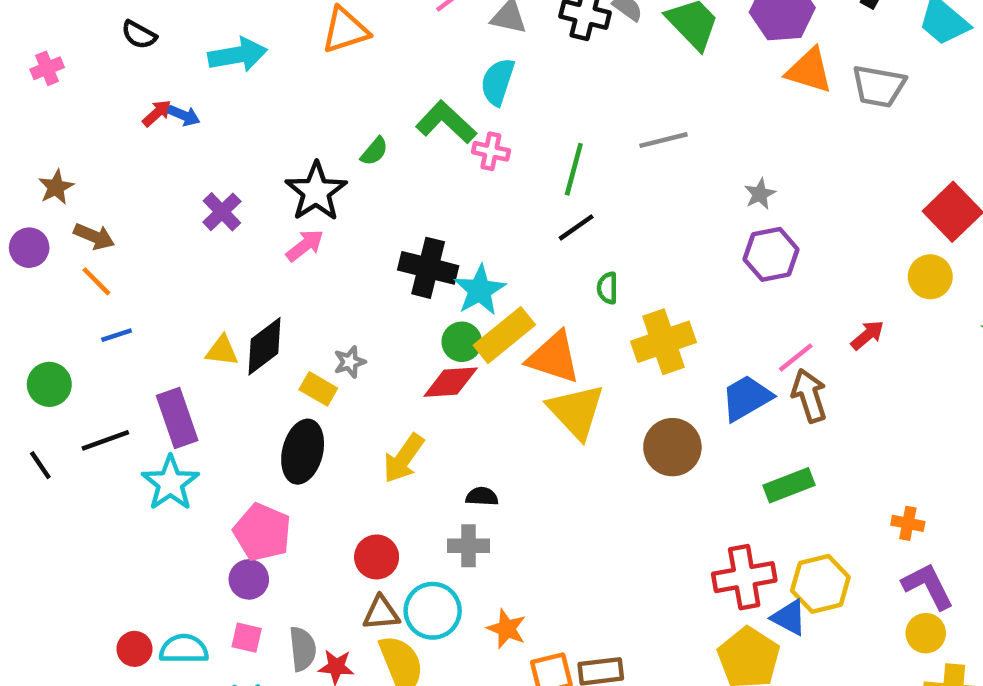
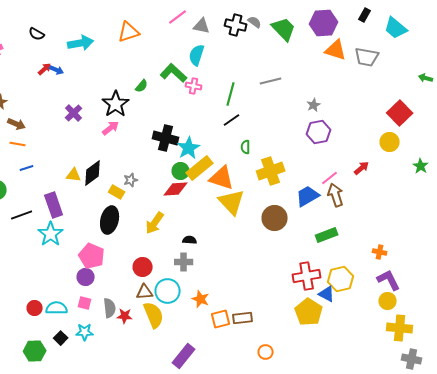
orange line: (96, 281) -> (18, 144), turned -35

